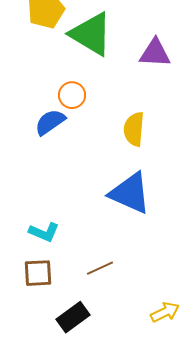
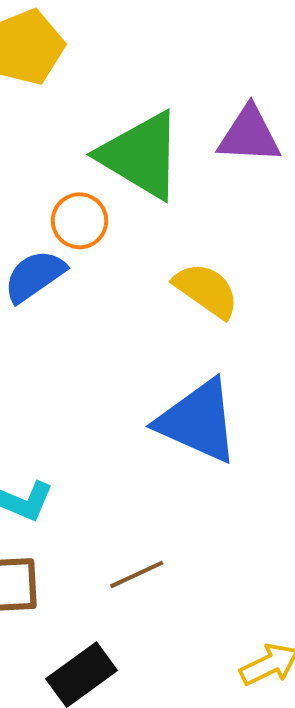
green triangle: (91, 34) -> (141, 155), moved
yellow semicircle: (134, 129) -> (206, 290), turned 120

